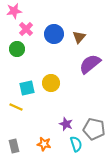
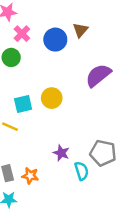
brown triangle: (79, 37) -> (80, 30), moved
purple star: (66, 124) -> (61, 153), moved
orange star: (44, 144) -> (30, 176), moved

